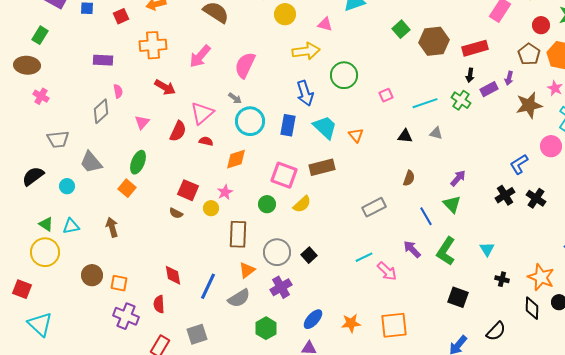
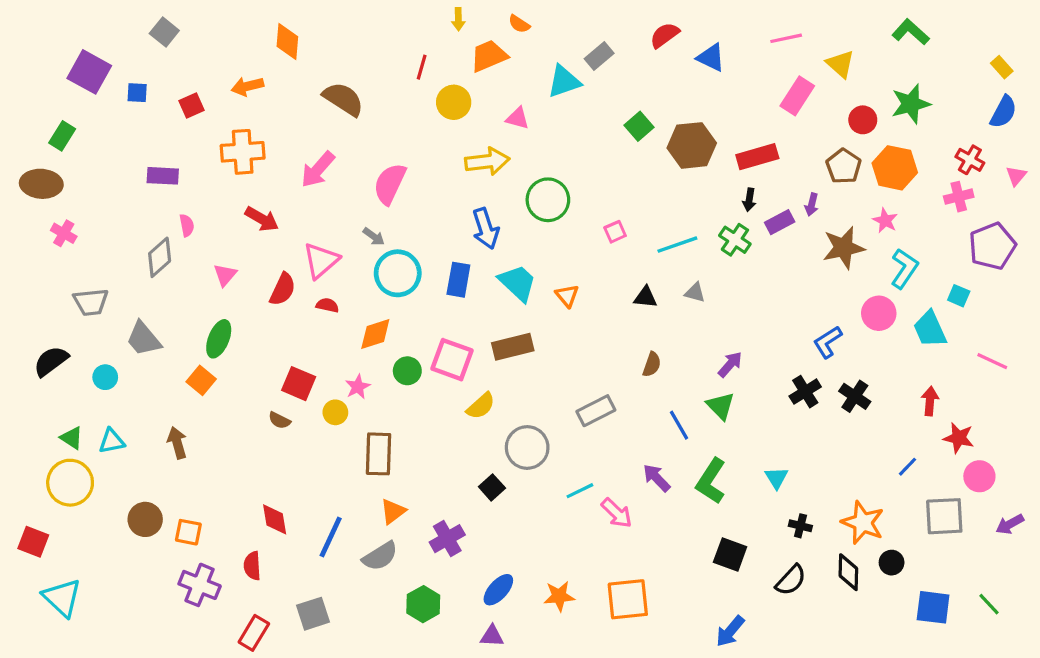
green circle: (267, 204) -> (407, 371), moved
gray circle: (277, 252) -> (527, 447), moved
black semicircle: (496, 331) -> (791, 580), moved

